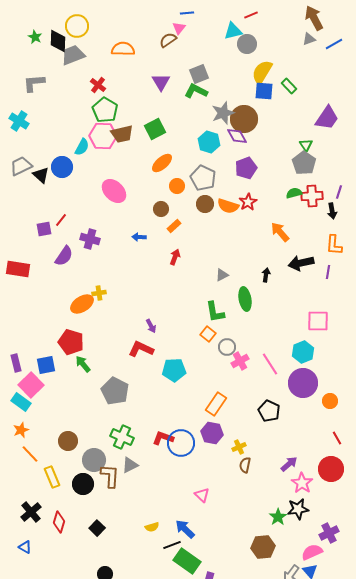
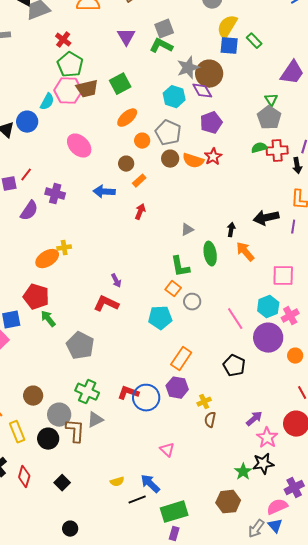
orange arrow: (280, 232) -> (245, 252), moved
blue arrow: (139, 237) -> (104, 192), size x1.5
pink cross: (240, 361) -> (290, 316), moved
cyan pentagon: (174, 370) -> (160, 318), moved
green rectangle: (187, 561) -> (174, 512), moved, turned -52

